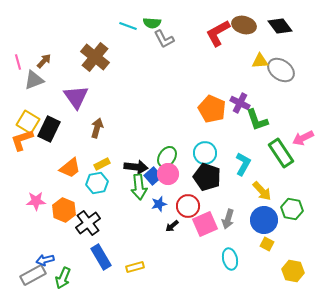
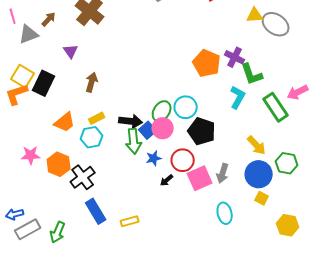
brown arrow: (44, 61) -> (49, 19), moved
purple triangle: (76, 97) -> (71, 51), size x0.6
cyan circle: (205, 153) -> (186, 107), moved
cyan L-shape: (243, 164) -> (238, 97), moved
blue arrow: (45, 260) -> (15, 214), moved

